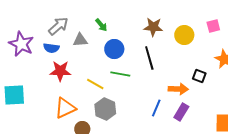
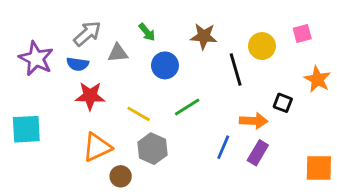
brown star: (153, 27) -> (204, 36), moved
black line: (149, 58) -> (236, 70), moved
green line: (120, 74) -> (187, 107), moved, turned -42

